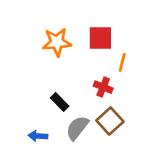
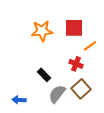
orange line: (122, 63) -> (90, 46), turned 40
blue arrow: (38, 136) -> (19, 100), moved

